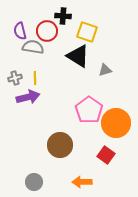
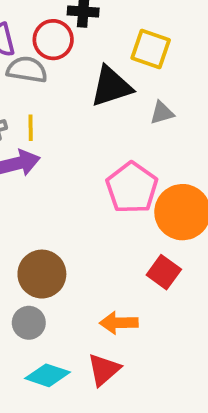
yellow square: (87, 32) -> (151, 49), moved
black triangle: (78, 56) -> (111, 86), turned -50
brown circle: (60, 145) -> (42, 274), moved

